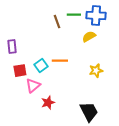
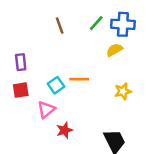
green line: (74, 15) -> (96, 23), turned -48
brown line: (57, 22) -> (60, 26), moved
red square: (20, 71) -> (21, 90), moved

